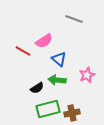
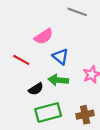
red line: (23, 51) -> (21, 60), moved
brown cross: (72, 113) -> (85, 115), moved

